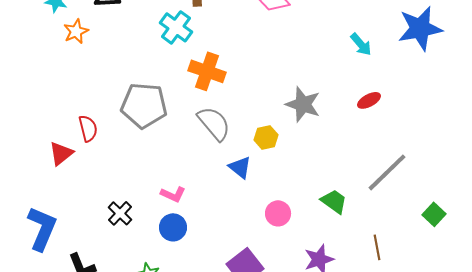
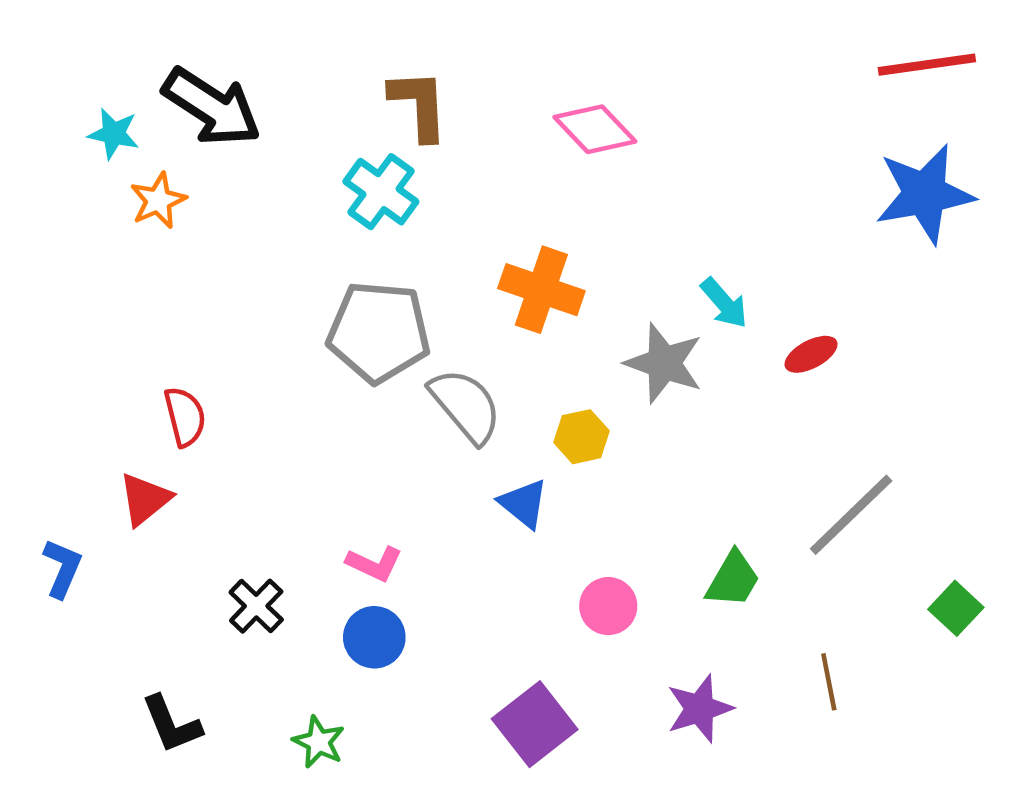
cyan arrow: (361, 44) -> (724, 303), moved
orange cross: (207, 71) -> (541, 290), moved
gray pentagon: (144, 105) -> (379, 332), moved
red triangle: (61, 153) -> (145, 499), moved
green trapezoid: (334, 201) -> (733, 579), turned 84
blue L-shape: (42, 228) -> (62, 568), moved, size x0.6

